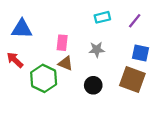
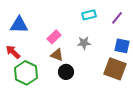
pink rectangle: (62, 43) -> (54, 37), turned 40
green hexagon: (44, 78) -> (26, 73), moved
black circle: (93, 85) -> (66, 72), moved

